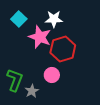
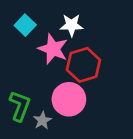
pink circle: (52, 75) -> (69, 99), size x1.6

